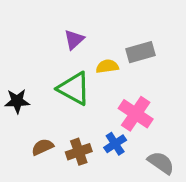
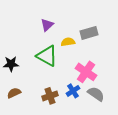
brown semicircle: (42, 147) -> (14, 93), moved
gray semicircle: (161, 163) -> (96, 94), moved

